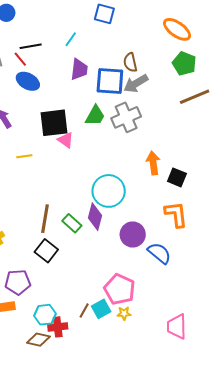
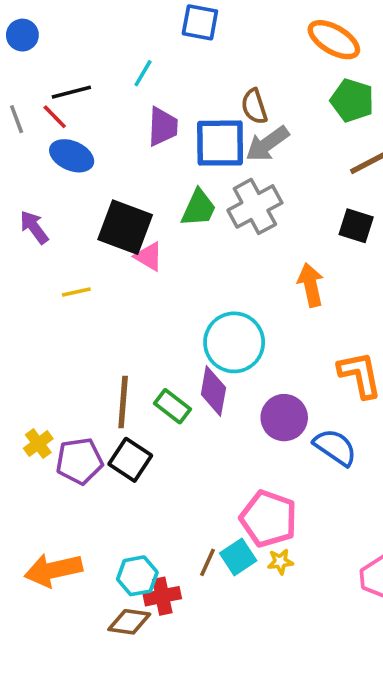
black square: (54, 123) -> (125, 227), turned 32
black square: (177, 177) -> (356, 226), moved
purple pentagon: (18, 282) -> (79, 461), moved

